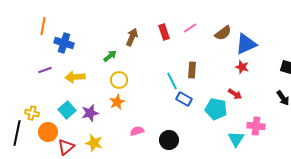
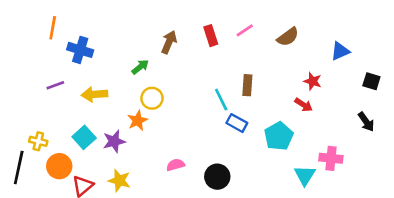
blue triangle: (246, 44) -> (340, 51), moved, size x0.7
red arrow: (235, 94) -> (303, 105), moved
orange star: (117, 102) -> (138, 120), moved
cyan pentagon: (216, 109) -> (279, 136), turned 30

